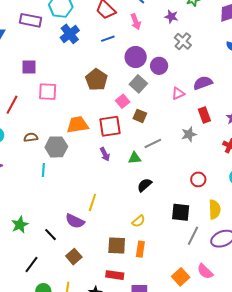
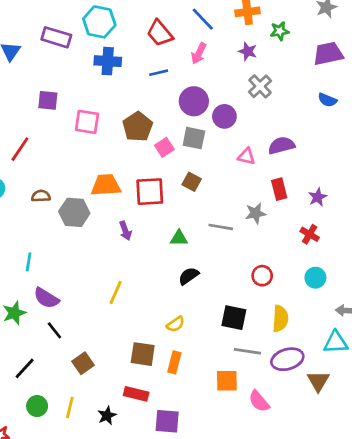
pink arrow: (136, 22) -> (199, 53), turned 42
blue cross: (70, 34) -> (108, 61), turned 36
gray square: (138, 84) -> (194, 138), turned -36
pink square: (48, 92) -> (87, 122), moved
pink triangle: (178, 93) -> (246, 156), turned 32
pink square: (123, 101) -> (164, 147), moved
gray line: (153, 143) -> (221, 227), moved, turned 30
purple arrow: (105, 154) -> (125, 231), moved
cyan line: (43, 170) -> (29, 262), moved
purple semicircle: (75, 221) -> (46, 298), moved
gray line: (193, 236) -> (247, 351), turned 66
orange square: (181, 277) -> (227, 381), moved, turned 36

